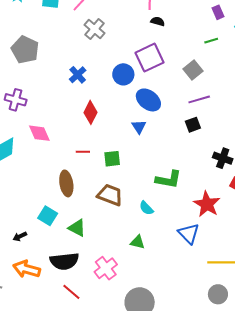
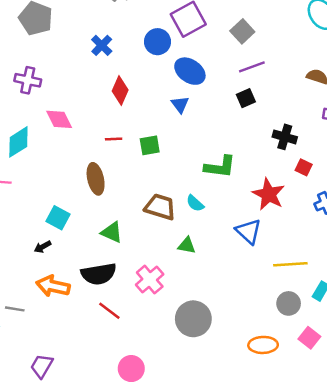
brown trapezoid: (110, 195) -> (160, 207), moved
cyan square: (48, 216) -> (58, 218), moved

